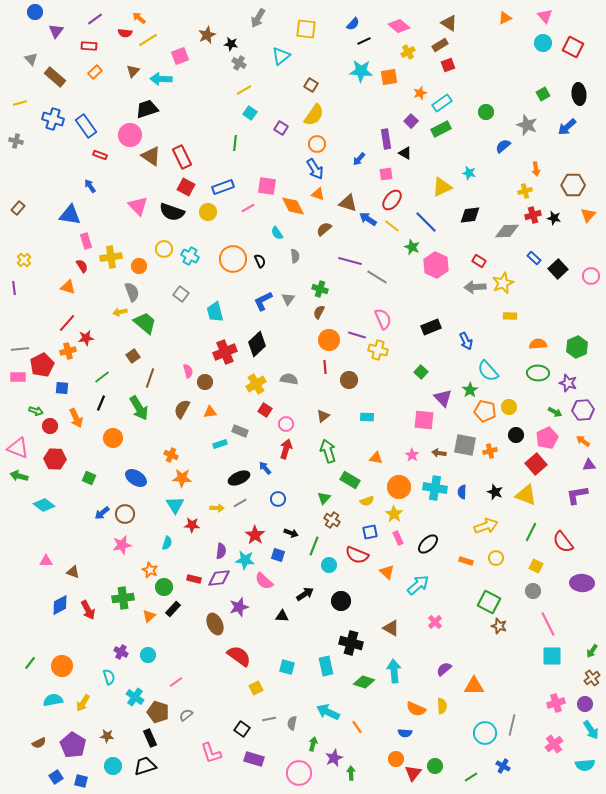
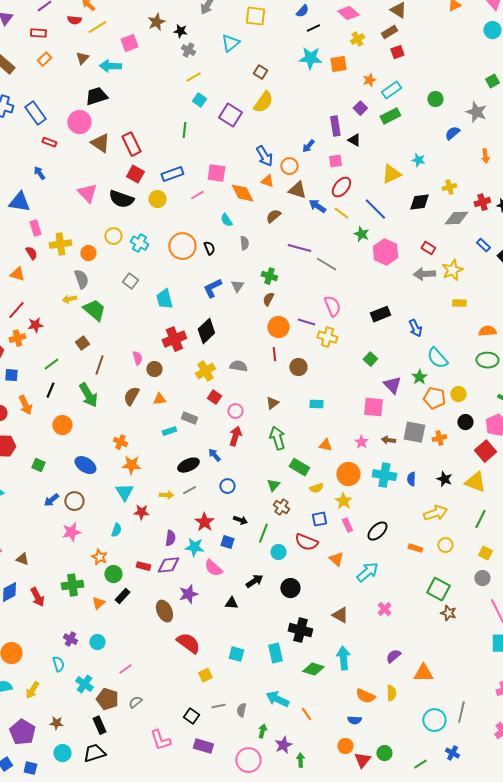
purple square: (281, 128) -> (230, 115), size x1.6
orange circle: (317, 144) -> (289, 166), moved
yellow cross: (525, 191) -> (449, 187), moved

